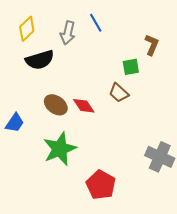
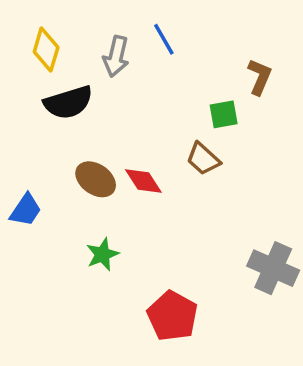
yellow diamond: (27, 29) -> (46, 50), turned -30
green star: (60, 149) -> (102, 254), size x0.6

